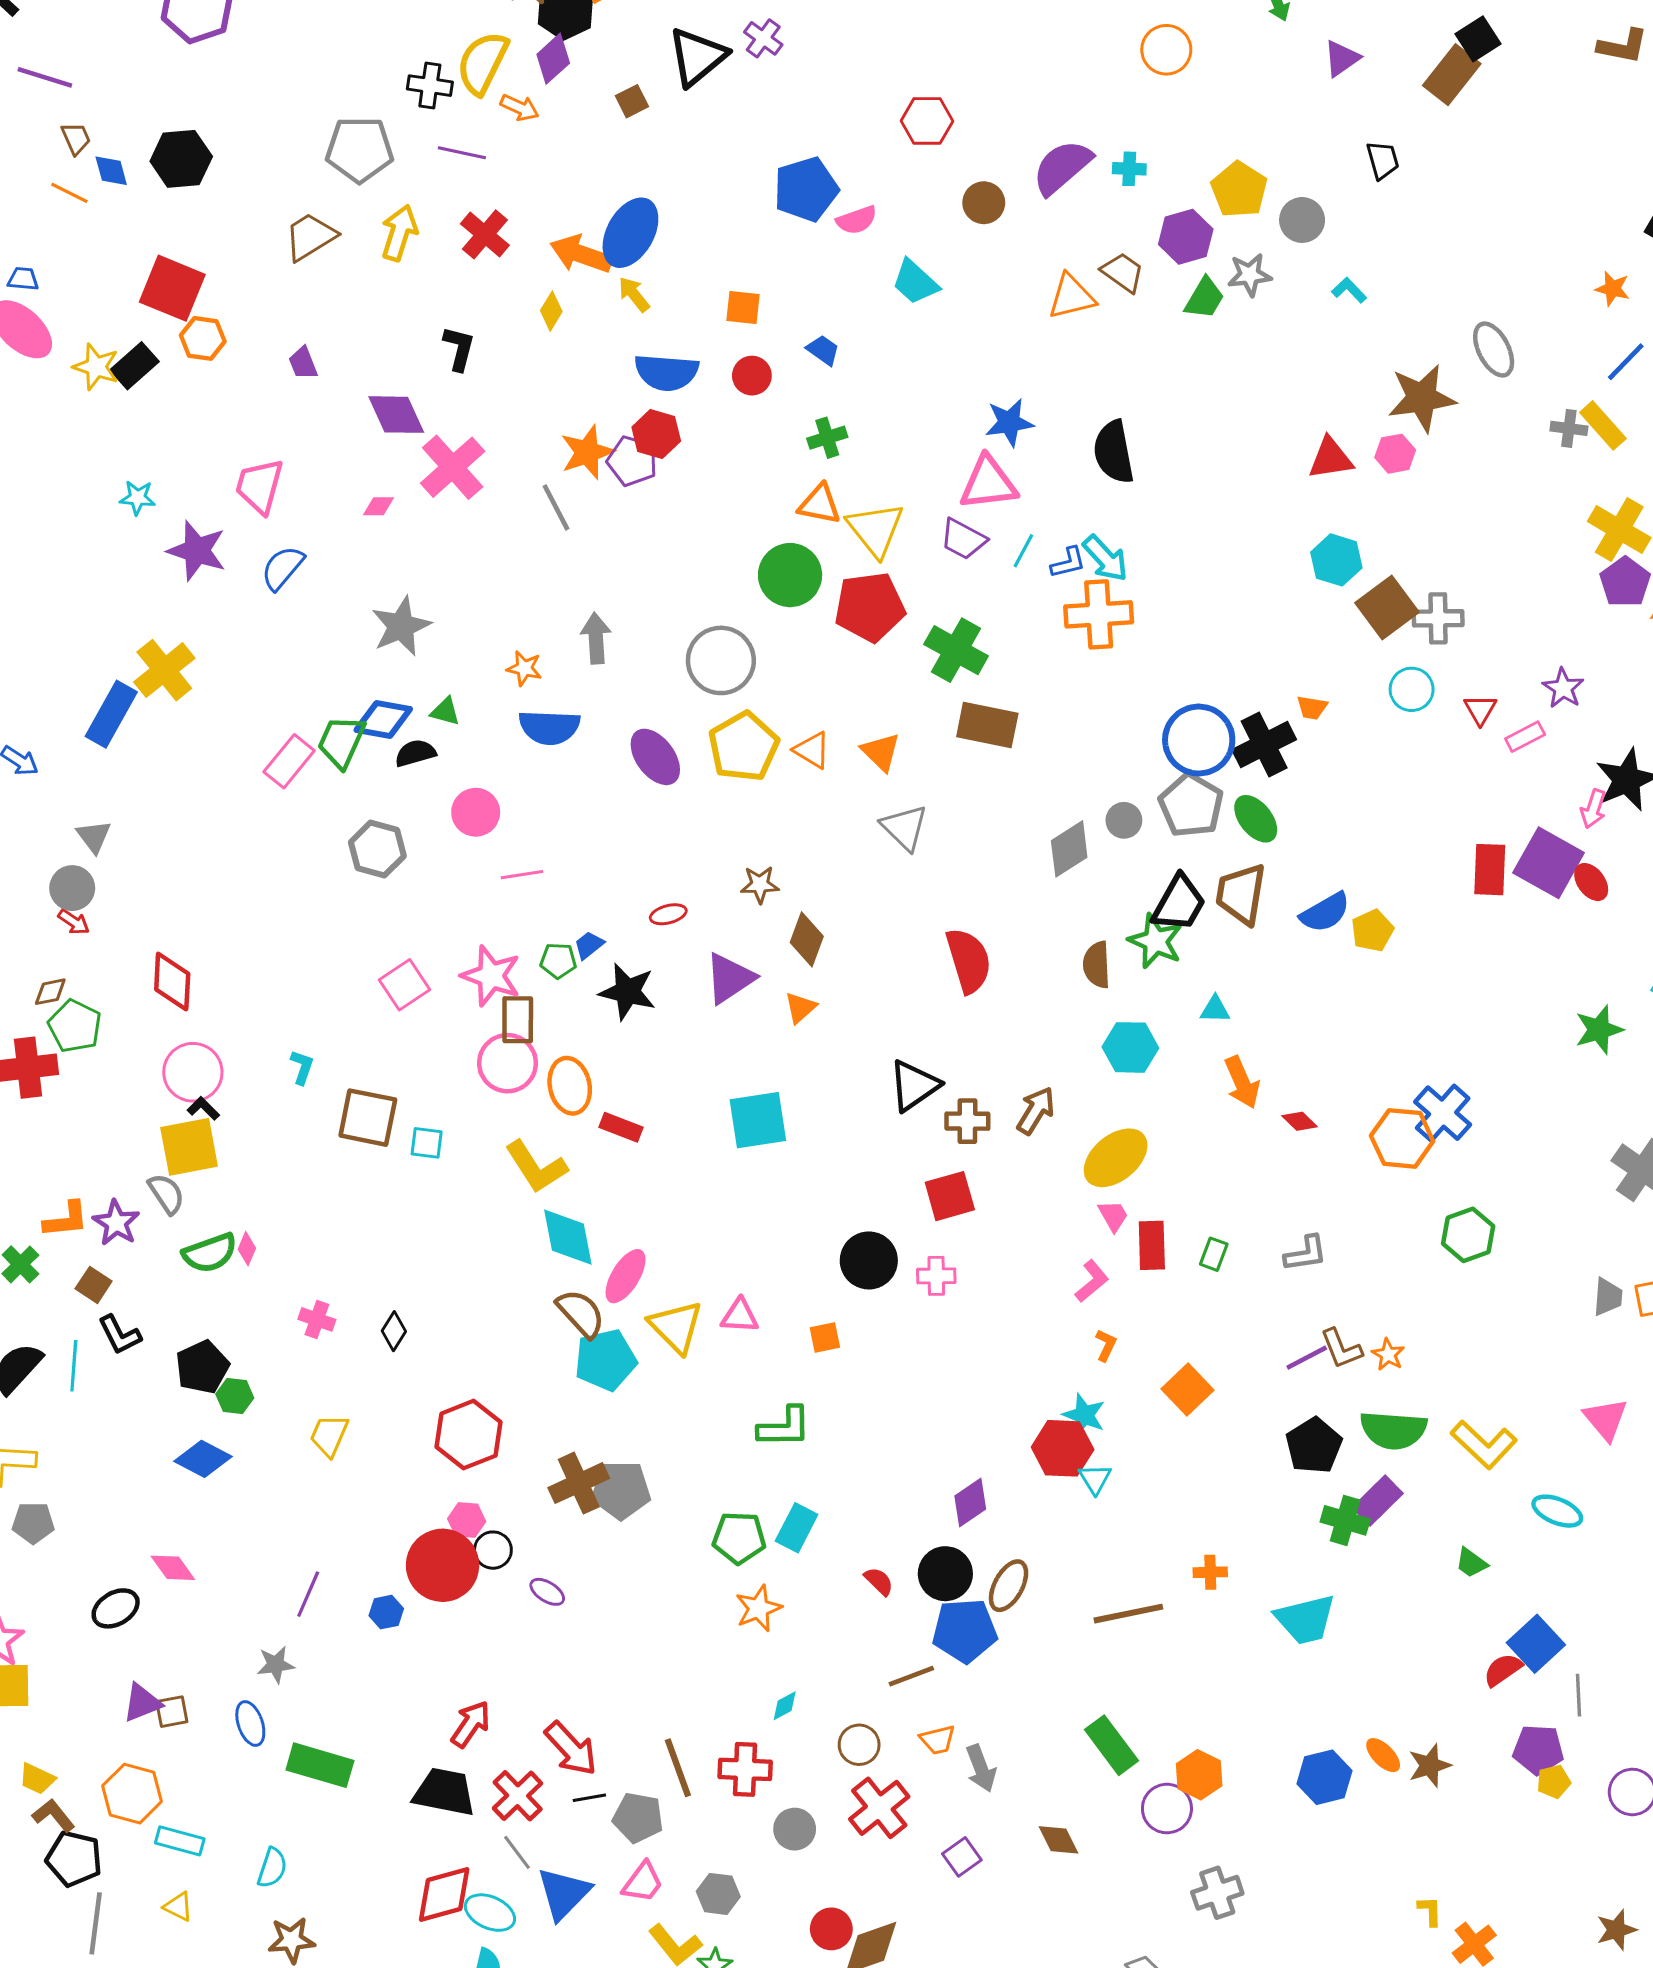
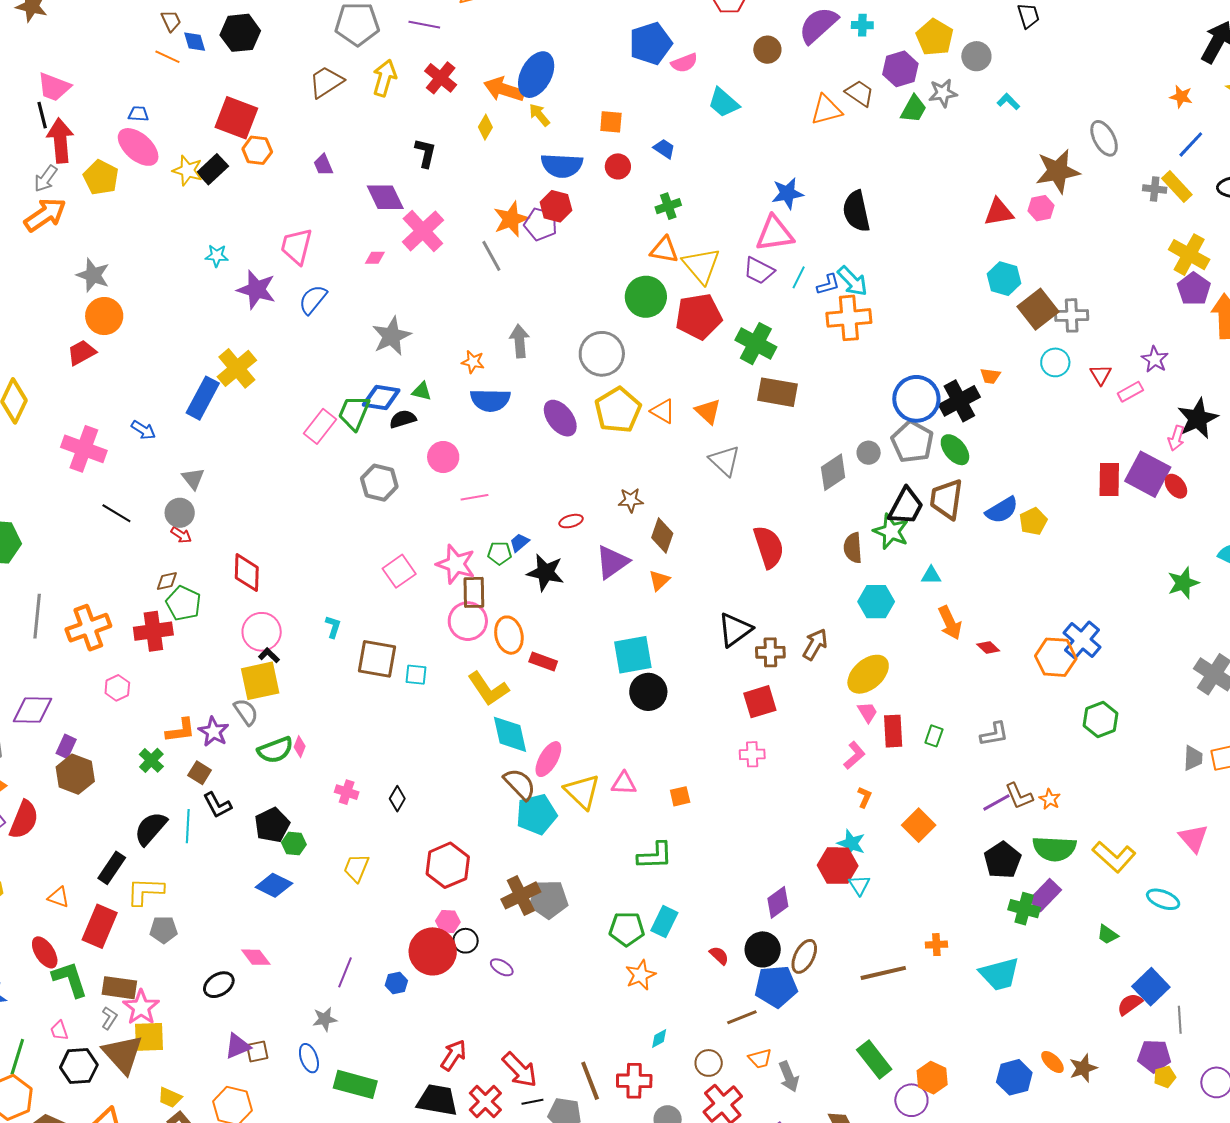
black circle: (869, 1260) -> (648, 692), moved

